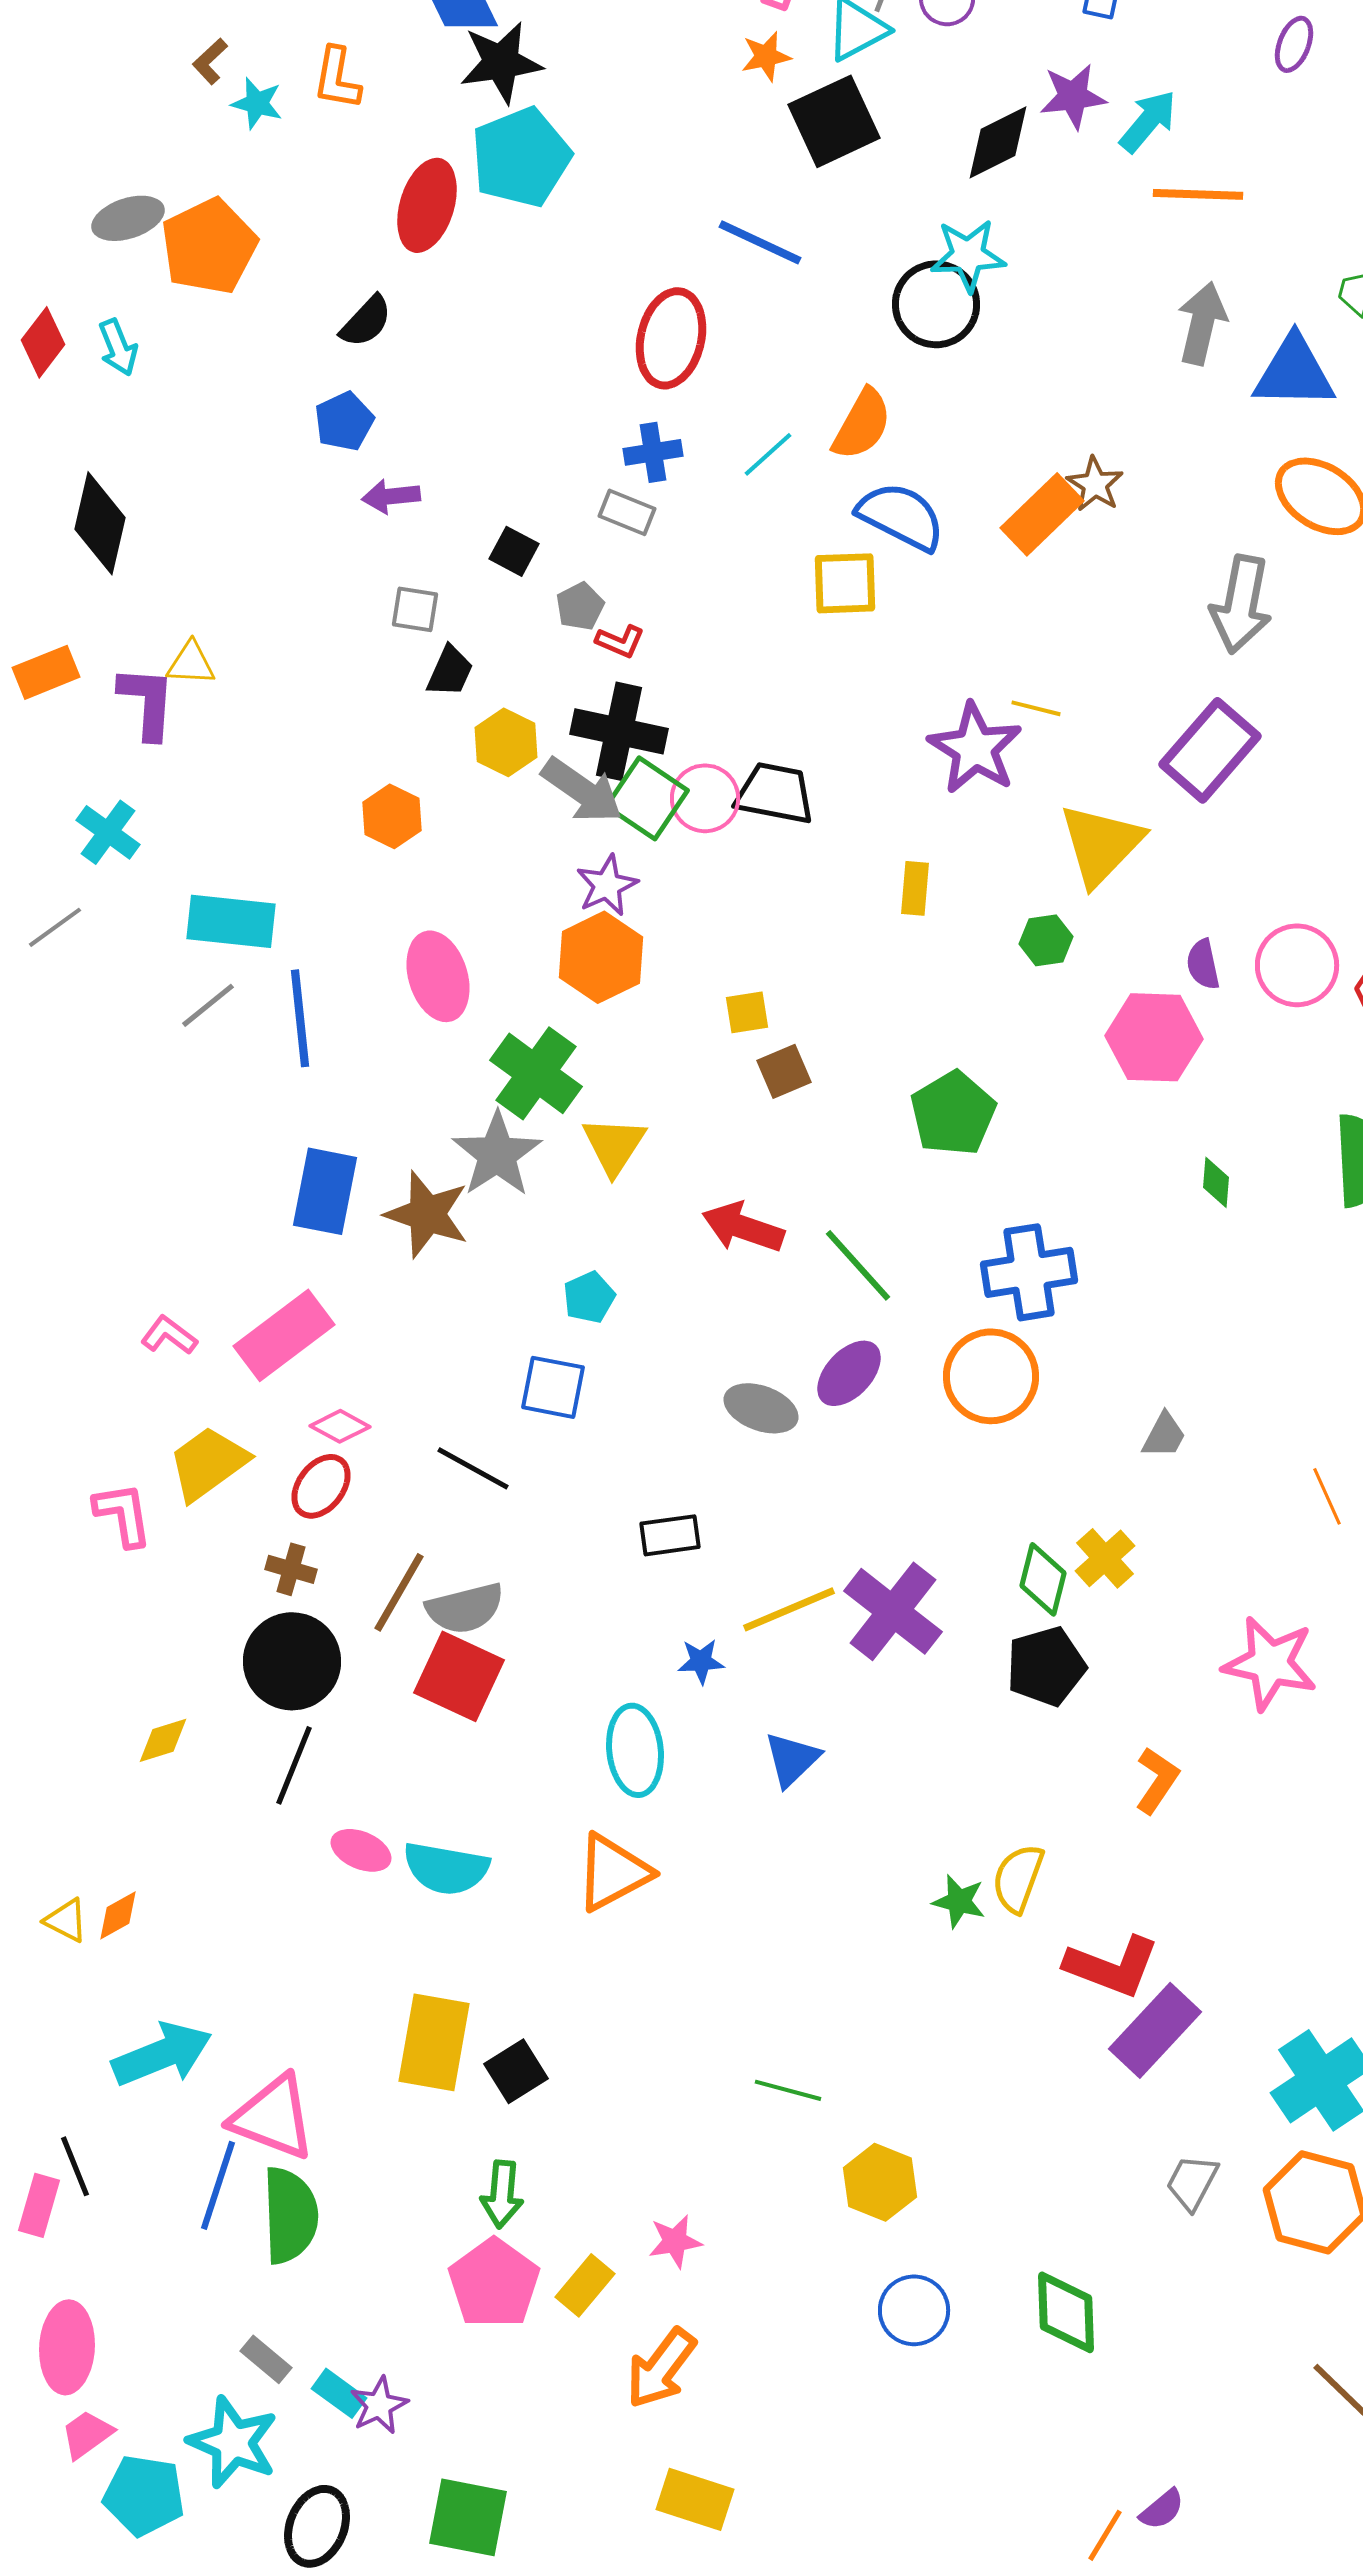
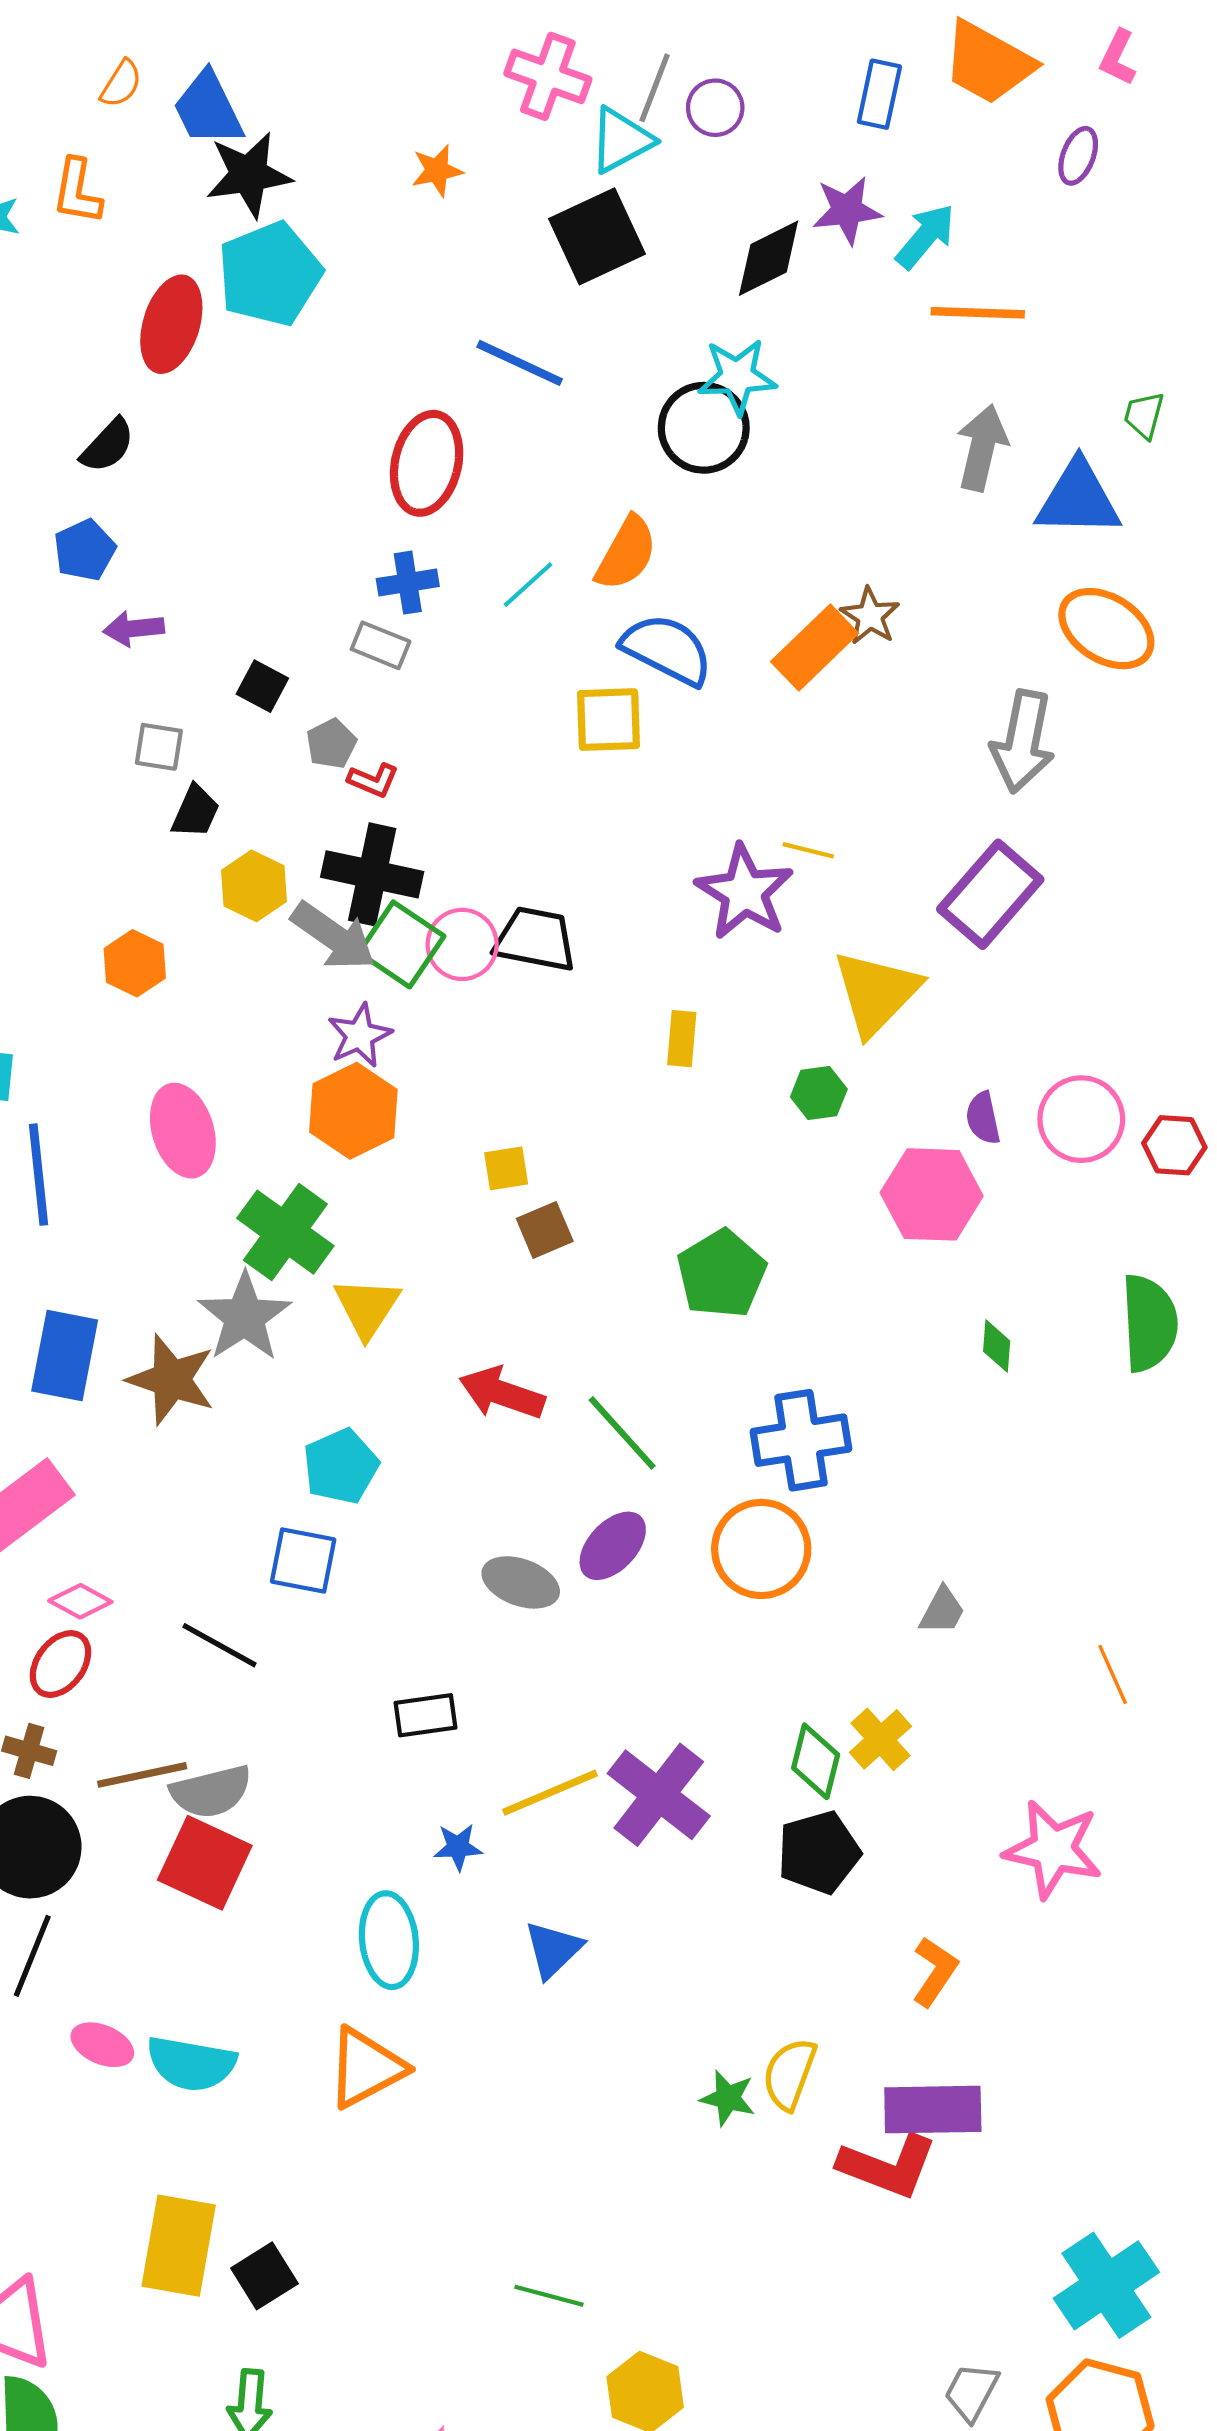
orange star: (766, 56) -> (437, 170), moved
cyan pentagon: (589, 1297) -> (341, 1466), size x1.4
brown line: (399, 1592) -> (142, 1775), turned 48
purple rectangle: (1155, 2030) -> (933, 2110), moved, turned 46

